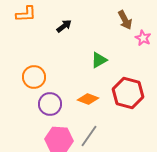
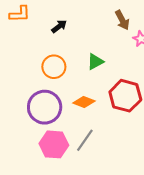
orange circle: (34, 77) -> (54, 67), moved
purple circle: (50, 104) -> (45, 107), size x1.4

